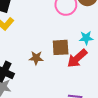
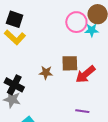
cyan star: (86, 38) -> (92, 30), moved

